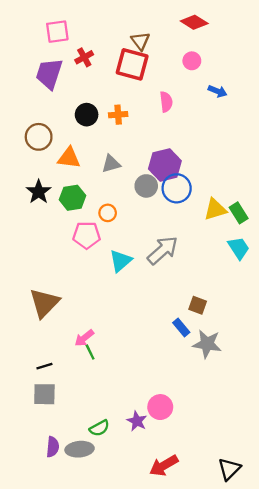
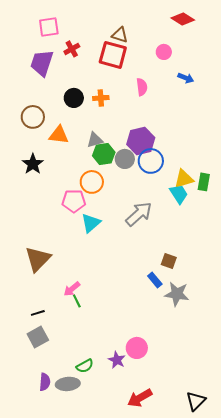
red diamond: (194, 22) -> (183, 19), moved
brown triangle: (140, 41) -> (120, 35), turned -36
green hexagon: (73, 198) -> (104, 154), moved
orange circle: (108, 213) -> (92, 182), size x1.5
green rectangle: (239, 213) -> (204, 182), turned 42
cyan trapezoid: (239, 248) -> (179, 194), moved
cyan triangle: (120, 261) -> (91, 223), moved
gray square: (44, 394) -> (38, 337), turned -30

